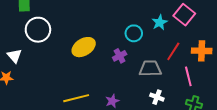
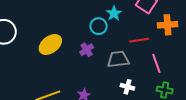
cyan star: (160, 22) -> (114, 13), moved
red line: (173, 51) -> (139, 40), turned 54
orange cross: (202, 51) -> (168, 25), moved

